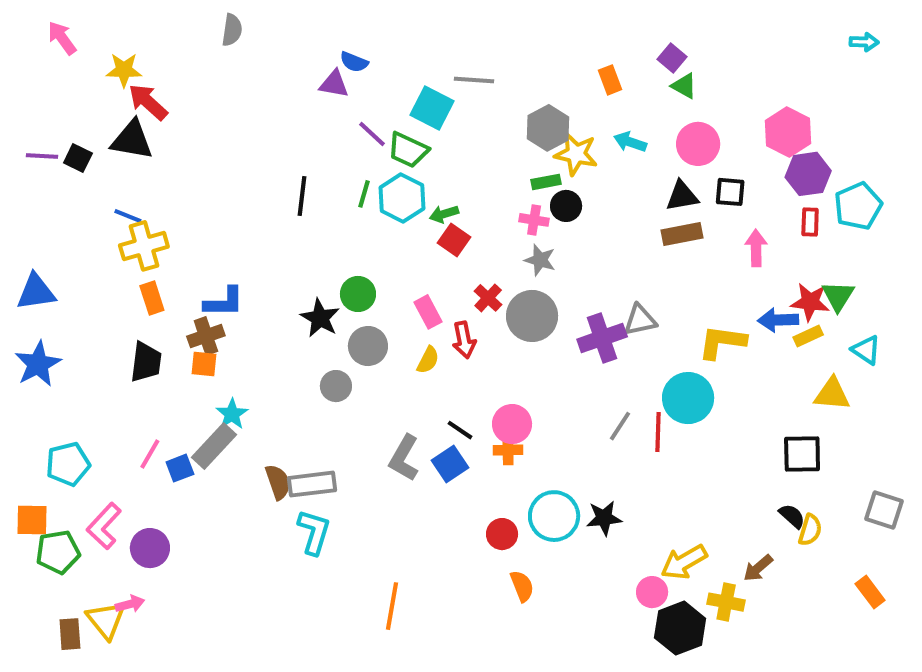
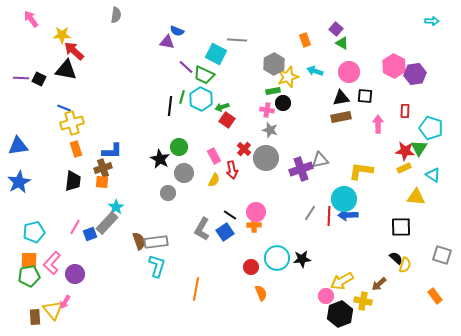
yellow star: (576, 154) -> (288, 77), turned -30
purple hexagon: (808, 174) -> (415, 74), moved
black line: (302, 196) -> (170, 106), moved
cyan pentagon: (858, 206) -> (431, 128), moved, turned -30
blue arrow: (778, 320) -> (348, 215), moved
orange square: (32, 520) -> (29, 260), moved
pink arrow: (130, 604) -> (65, 302), turned 136
orange line: (392, 606) -> (196, 289), moved

